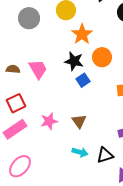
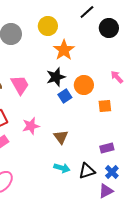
orange circle: (102, 57) -> (84, 85), moved
black star: (74, 61) -> (56, 77), turned -30
pink star: (49, 121) -> (31, 126), moved

